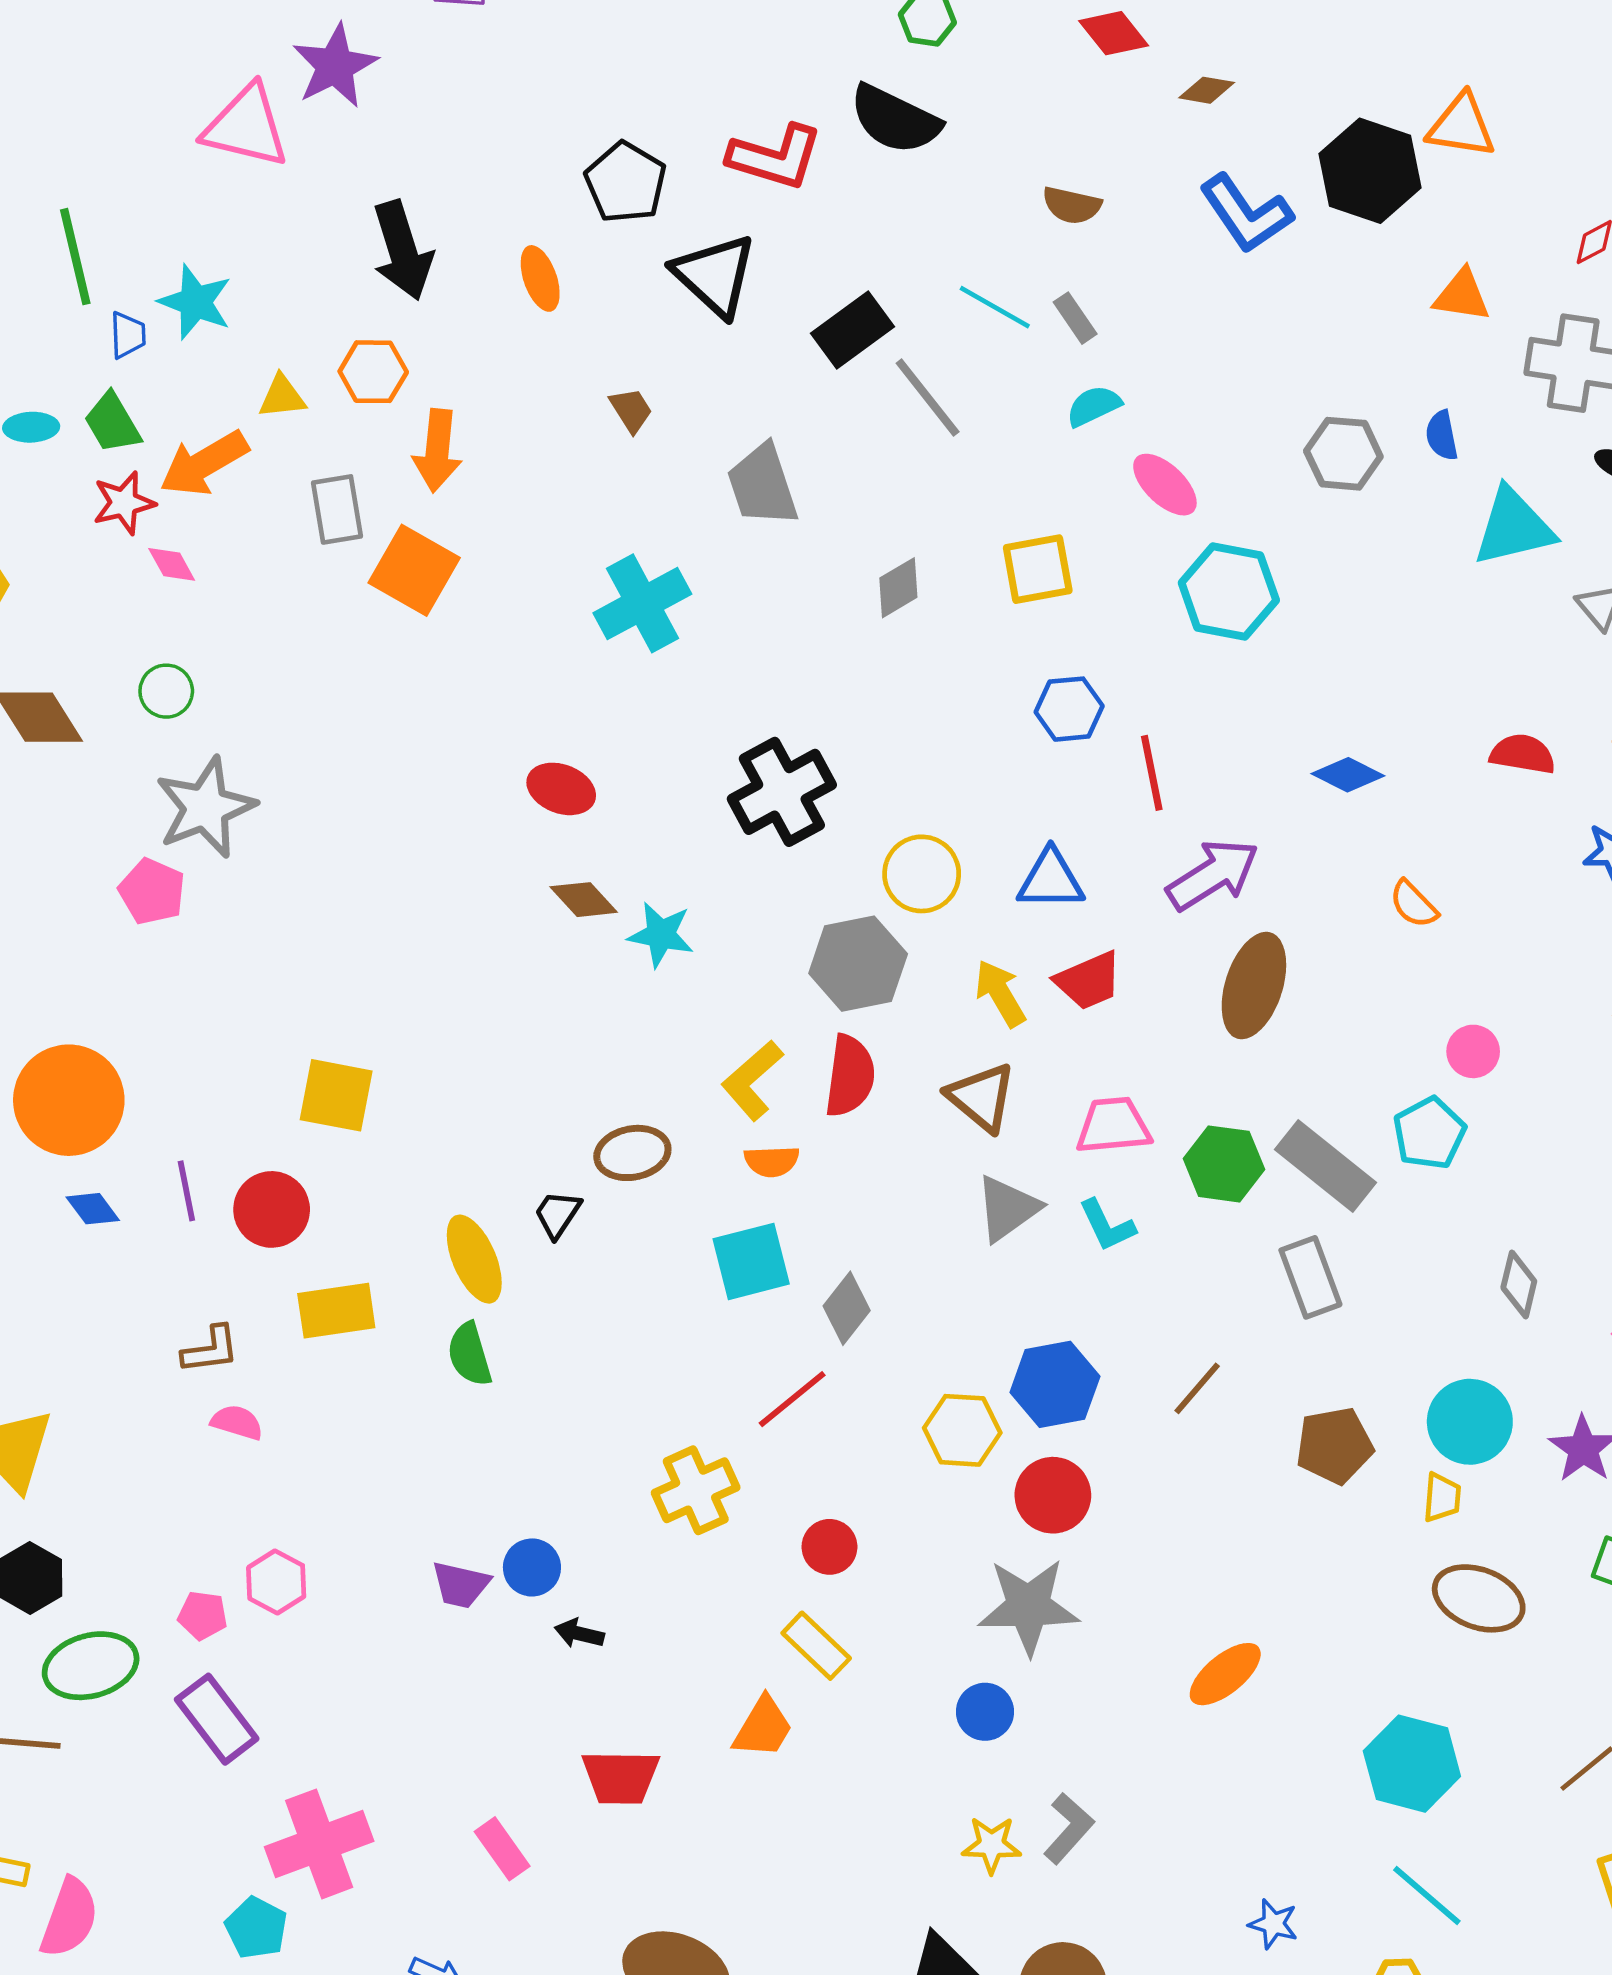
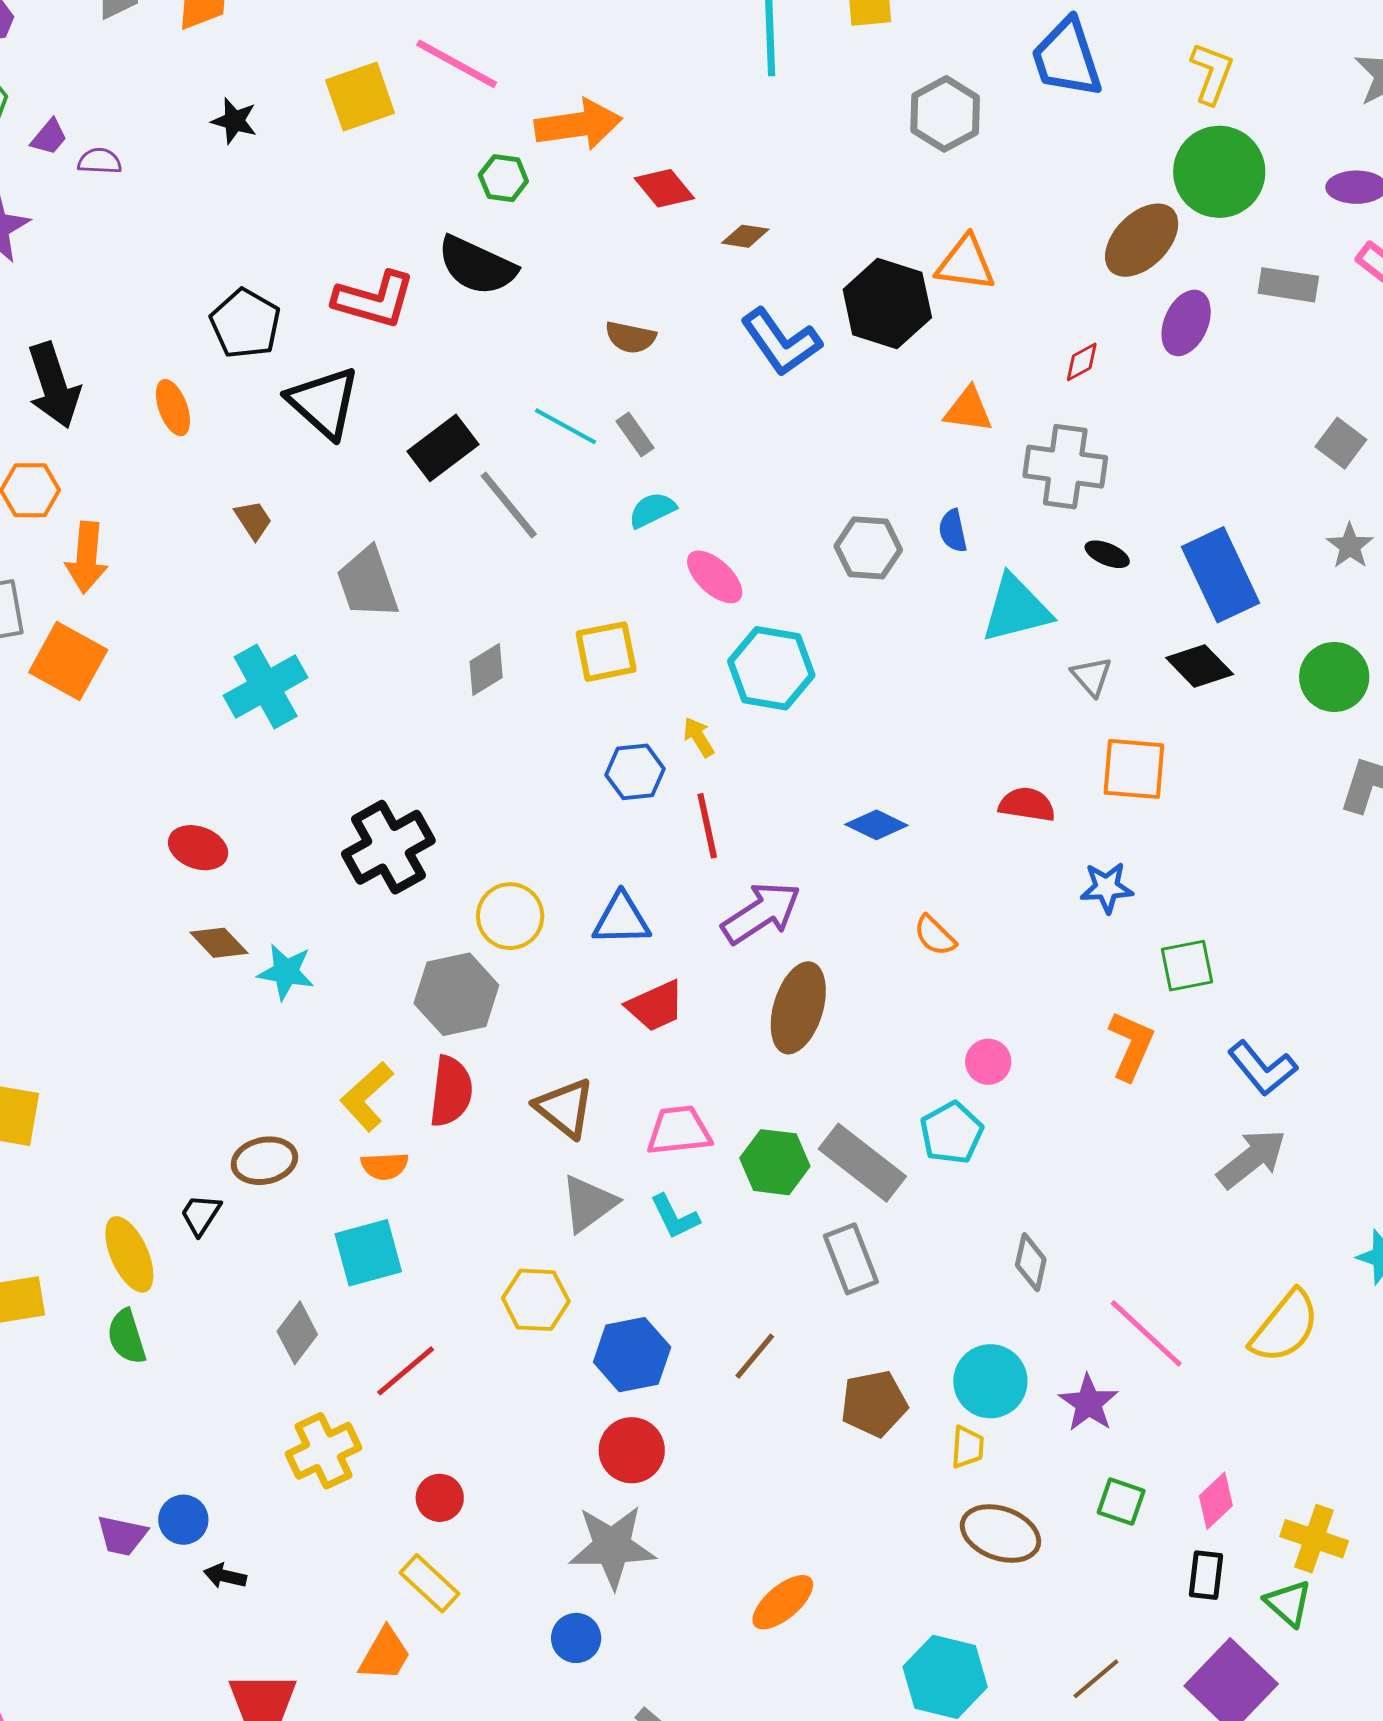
yellow arrow: (1000, 993) -> (699, 737), moved, size x0.7
gray diamond: (847, 1308) -> (297, 1333), moved
yellow hexagon: (962, 1430) -> (536, 1300), moved

